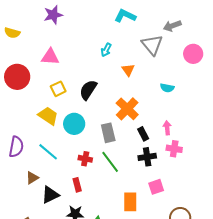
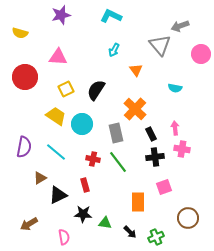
cyan L-shape: (125, 16) -> (111, 16), moved

